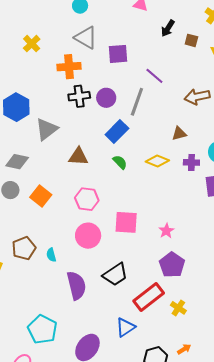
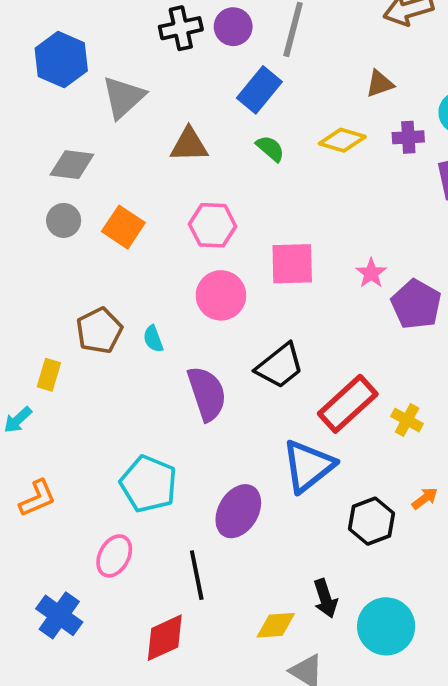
purple pentagon: (172, 265) -> (416, 304), moved
blue triangle: (125, 327) -> (308, 466), size x1.4

